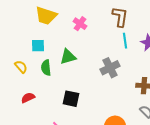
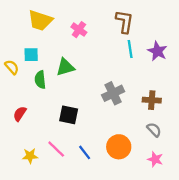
yellow semicircle: (21, 67) -> (12, 67), moved
gray cross: (110, 68) -> (113, 93), moved
red semicircle: (28, 98) -> (20, 114), turned -32

